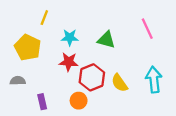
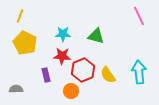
yellow line: (44, 18) -> (20, 16), moved
pink line: (147, 29) -> (139, 16), moved
gray semicircle: (18, 81) -> (16, 89), moved
purple rectangle: (42, 102) -> (46, 75), moved

